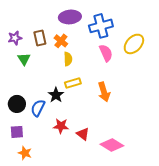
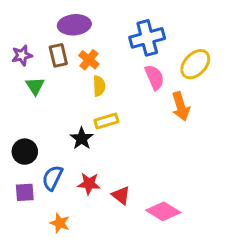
purple ellipse: (70, 17) -> (74, 25), moved
orange arrow: (104, 92) -> (181, 106), moved
blue semicircle: (38, 108) -> (52, 178), moved
orange star: (25, 153) -> (60, 223), moved

